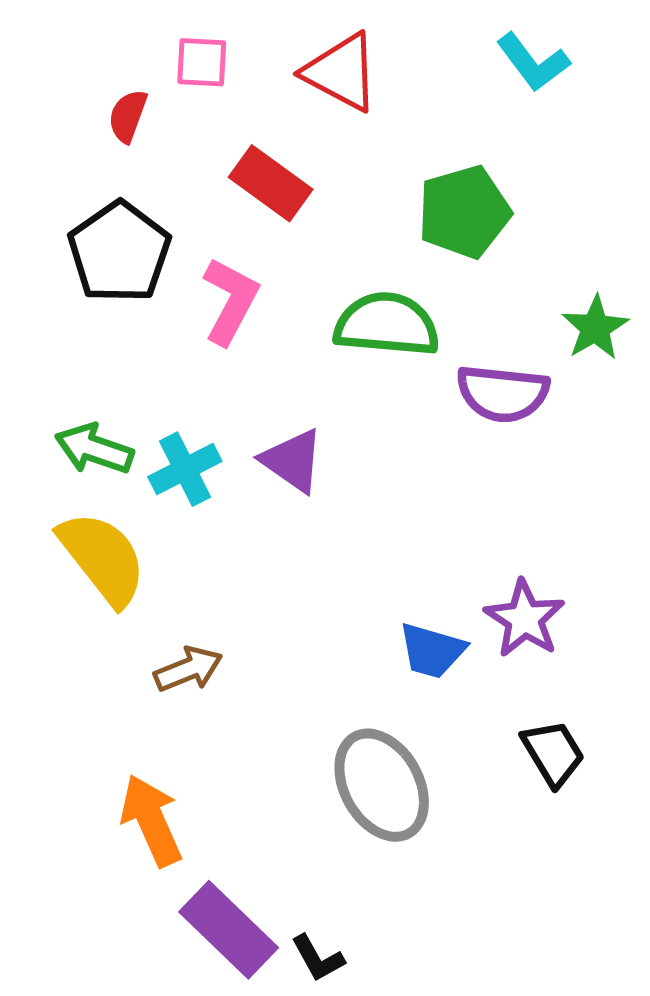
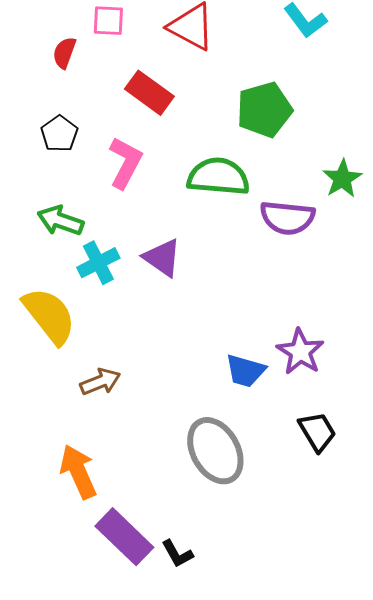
black pentagon: (119, 252) -> (59, 134), size x0.6
green arrow: (94, 449) -> (60, 221), moved

